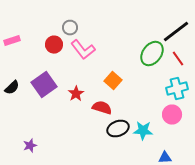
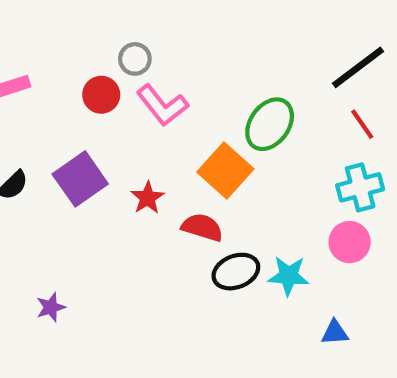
green ellipse: (152, 54) -> (270, 124), moved
orange square: (113, 81) -> (225, 170), size x1.4

